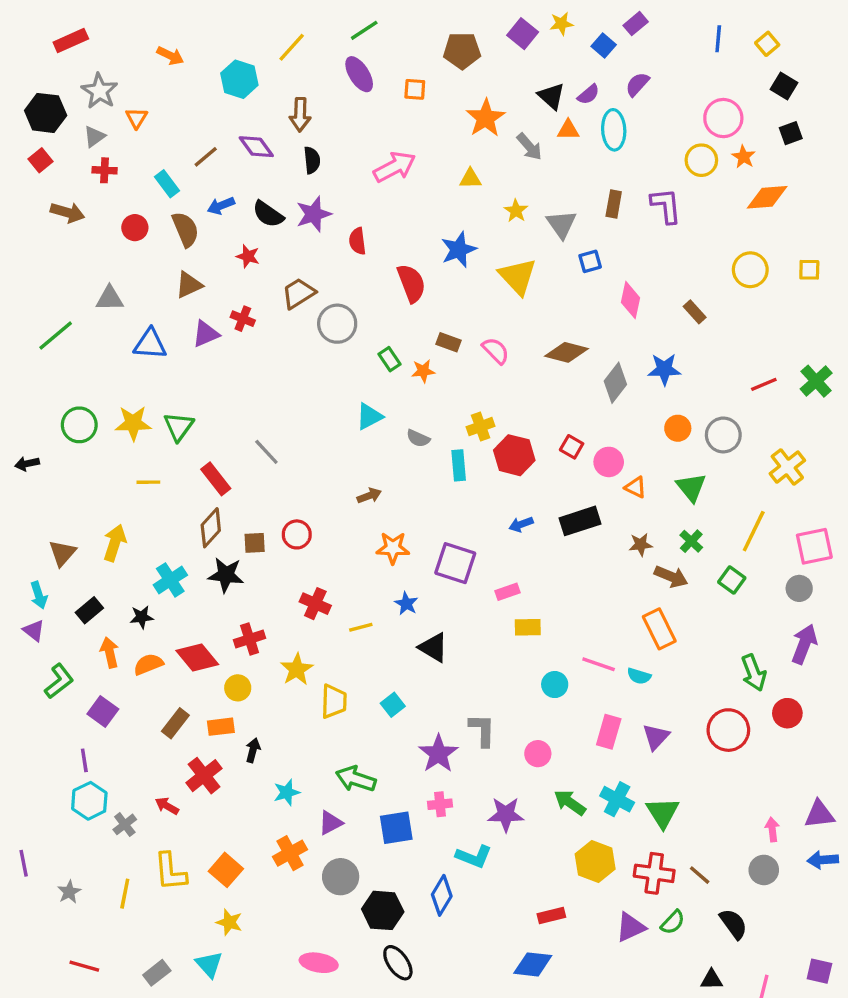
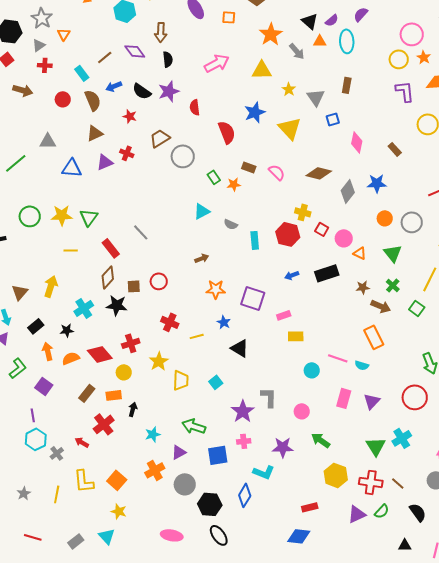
yellow triangle: (470, 179) -> (262, 70), size x1.5
purple L-shape: (666, 206) -> (405, 91), moved
yellow cross: (481, 427) -> (303, 212), moved, turned 35
cyan cross: (617, 799) -> (402, 438), moved, turned 30

